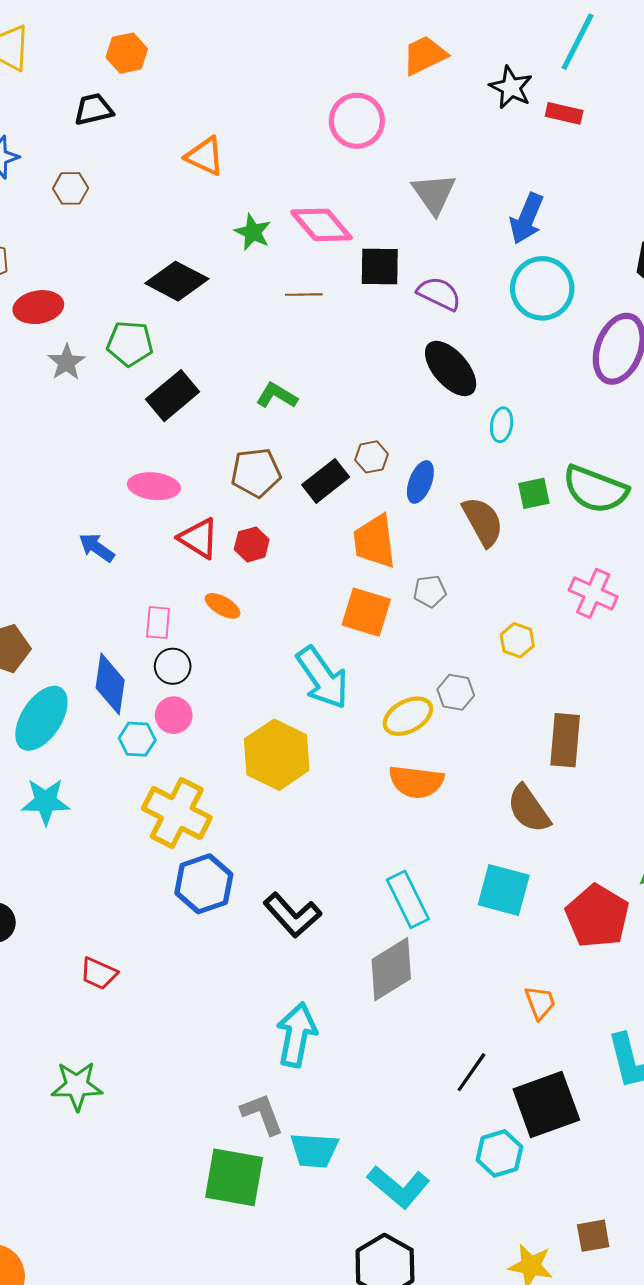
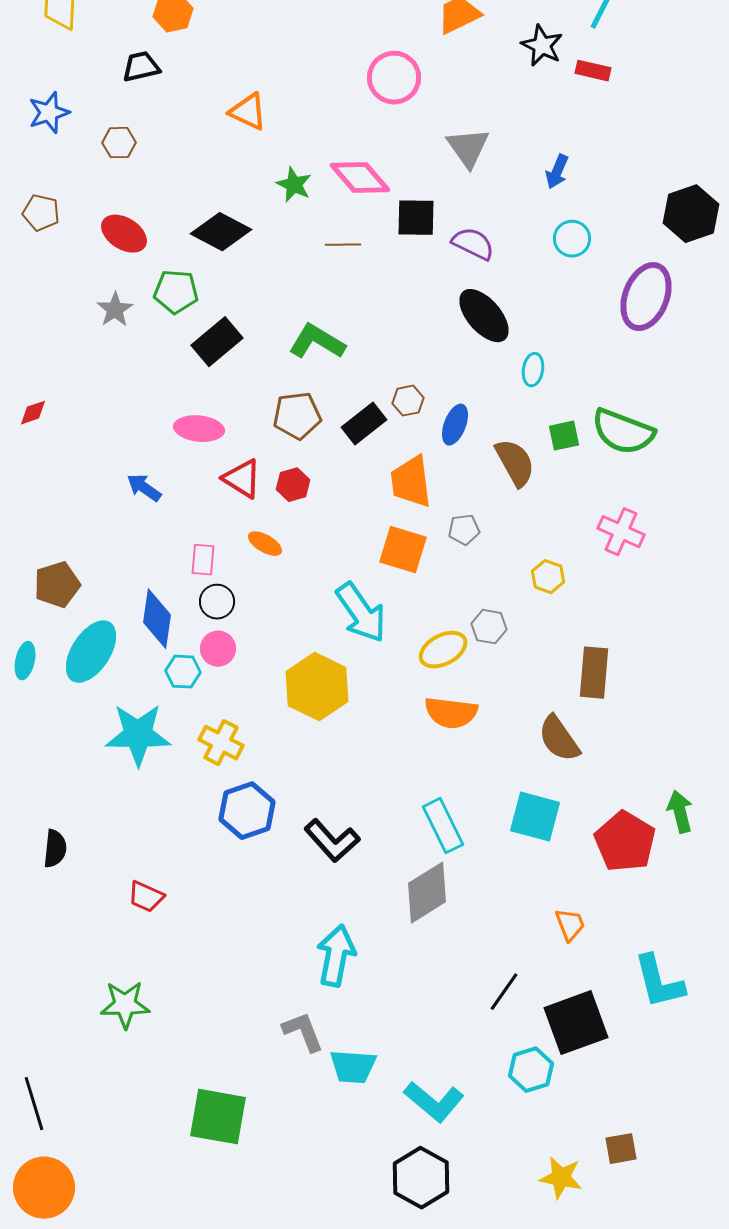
blue arrow: (527, 219) -> (557, 172), size x0.7
cyan circle: (542, 288) -> (572, 239), size x0.6
red ellipse: (38, 307) -> (124, 234), moved, turned 42
green L-shape: (277, 396) -> (317, 342), size x1.4
cyan star: (46, 802) -> (138, 735), moved, size x1.4
yellow cross: (177, 813) -> (221, 743), size x0.7
green square: (234, 1177) -> (218, 1117), moved

